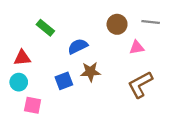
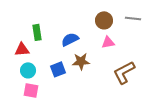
green rectangle: (45, 28) -> (37, 32), moved, turned 42
pink triangle: (137, 47) -> (108, 42), moved
cyan circle: (19, 82) -> (28, 70), moved

